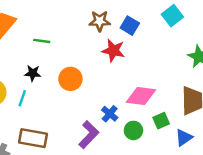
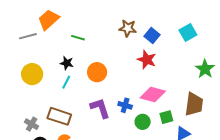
red star: (113, 51) -> (147, 60), moved
cyan line: (22, 98) -> (66, 82), moved
blue cross: (110, 114) -> (125, 105), turned -32
purple L-shape: (89, 135) -> (100, 108), moved, turned -70

